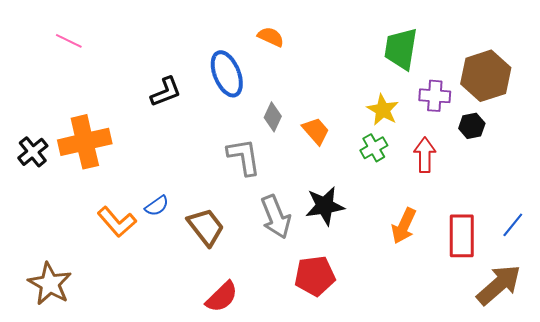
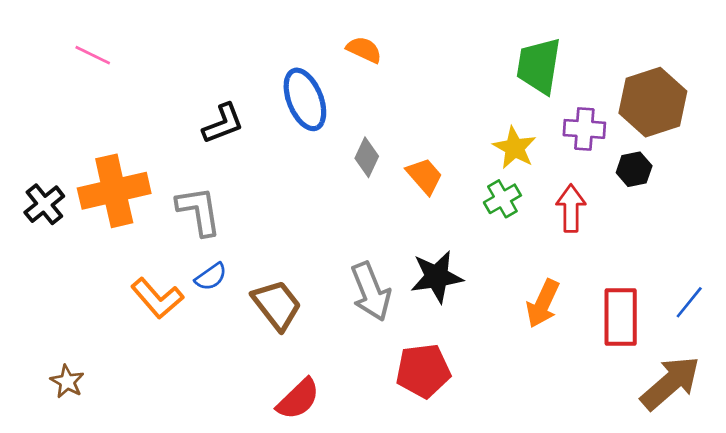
gray L-shape: (244, 157) -> (199, 211), moved
brown star: (50, 284) -> (67, 382), size x0.6

